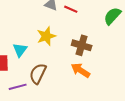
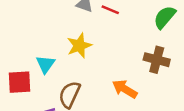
brown cross: (82, 45) -> (157, 60), moved

